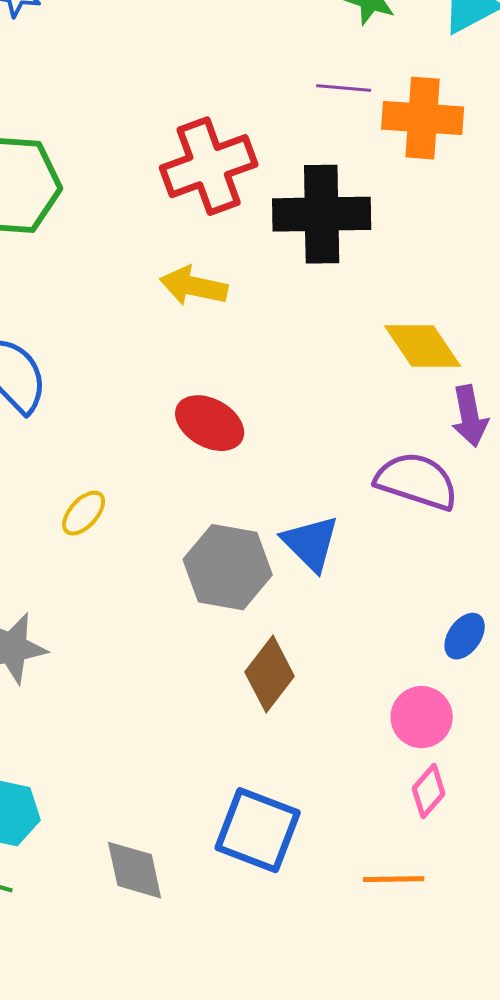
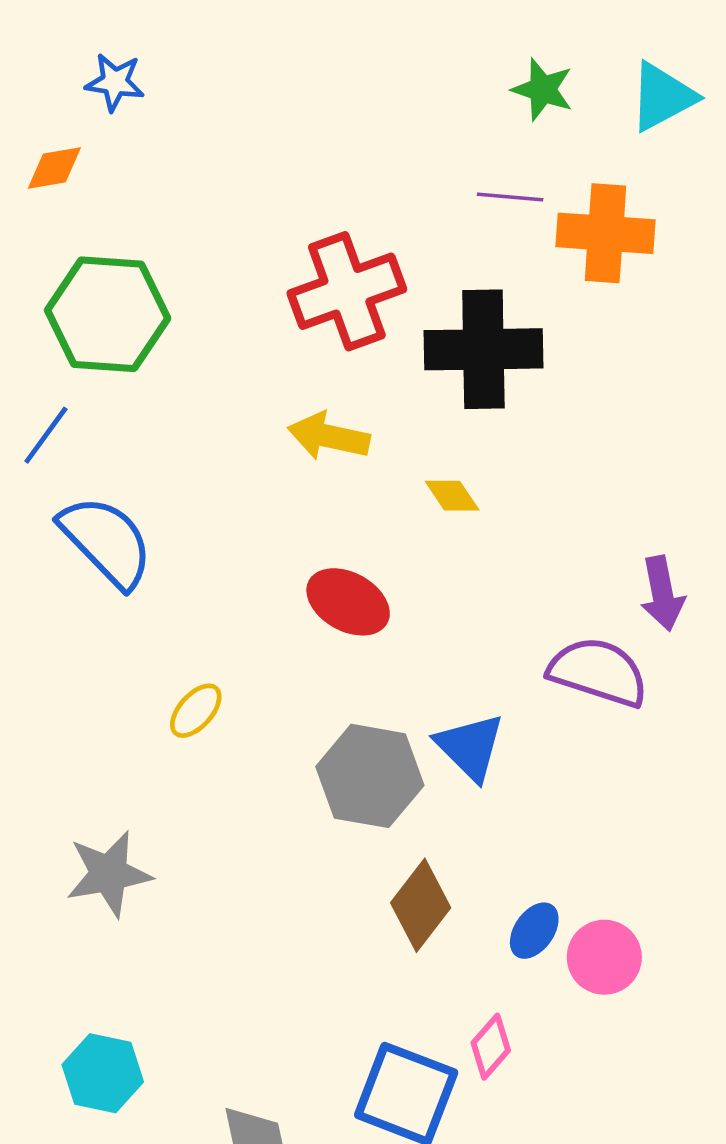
yellow diamond: (423, 346) -> (452, 496), moved, size x0.6
blue ellipse: (465, 636) -> (534, 931), moved
pink diamond: (429, 791) -> (491, 1047), moved

